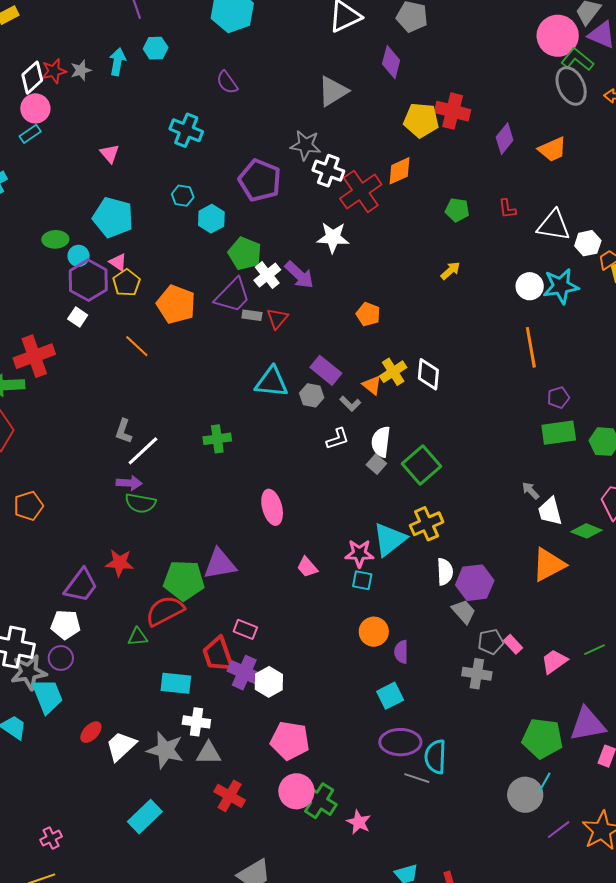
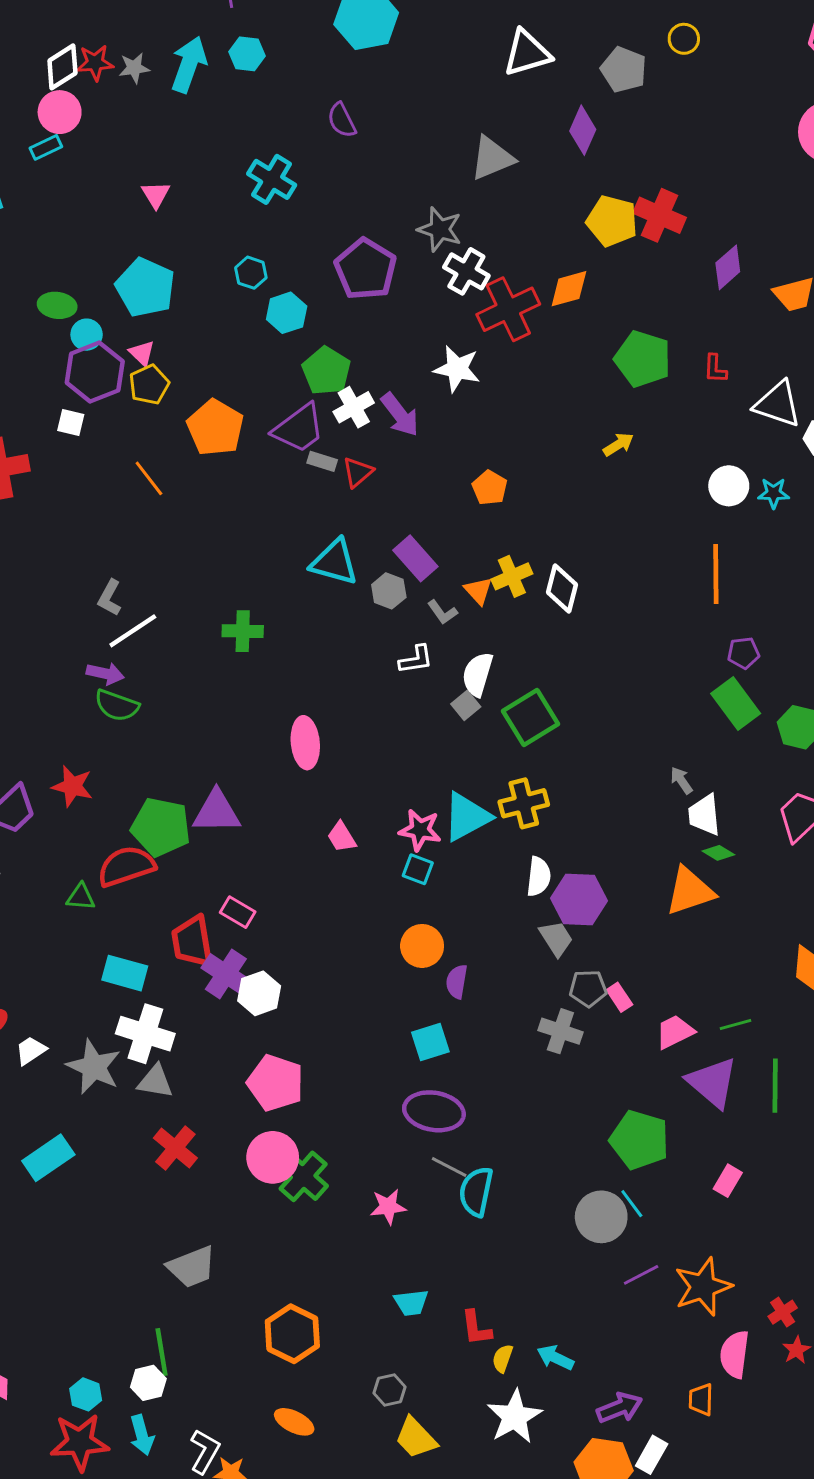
cyan arrow: (117, 62) -> (189, 64), size x1.4
green pentagon: (457, 210) -> (643, 359), size x1.6
cyan star: (561, 286) -> (774, 493), size x0.6
white square: (78, 317) -> (71, 422), turned -30
green rectangle: (559, 433) -> (736, 703), turned 52
green diamond: (586, 531) -> (718, 853), moved, size x0.7
white cross: (196, 722) -> (145, 1034), size x1.4
purple triangle: (588, 724) -> (712, 1082), moved, turned 42
white trapezoid: (121, 746) -> (31, 1051), size x0.7
cyan semicircle: (435, 757) -> (476, 1192), moved
cyan line: (544, 782) -> (632, 1204), turned -75
pink star: (359, 822) -> (388, 1207), moved, turned 30

